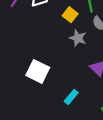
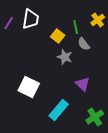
cyan rectangle: (71, 97) -> (59, 110), size x1.5

